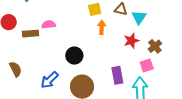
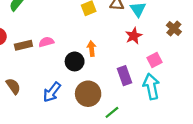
pink semicircle: (49, 25) -> (46, 42), moved
orange arrow: (102, 27) -> (92, 49), moved
brown cross: (155, 46) -> (174, 28), moved

